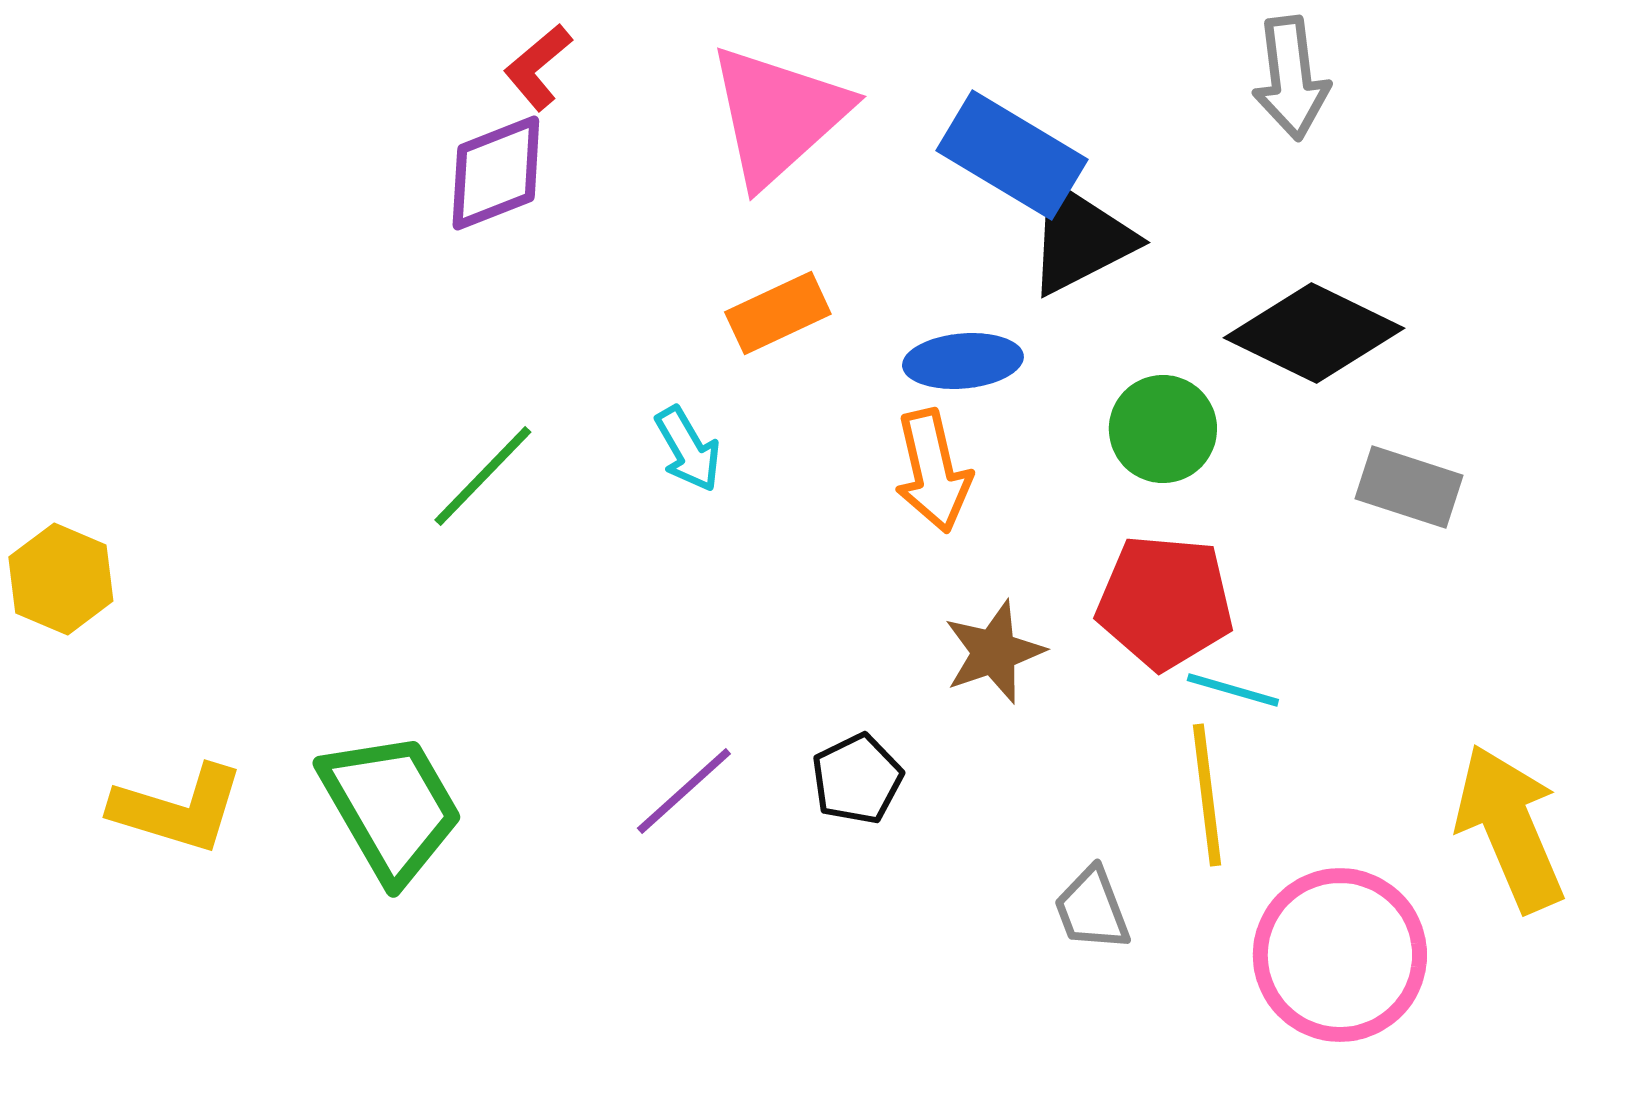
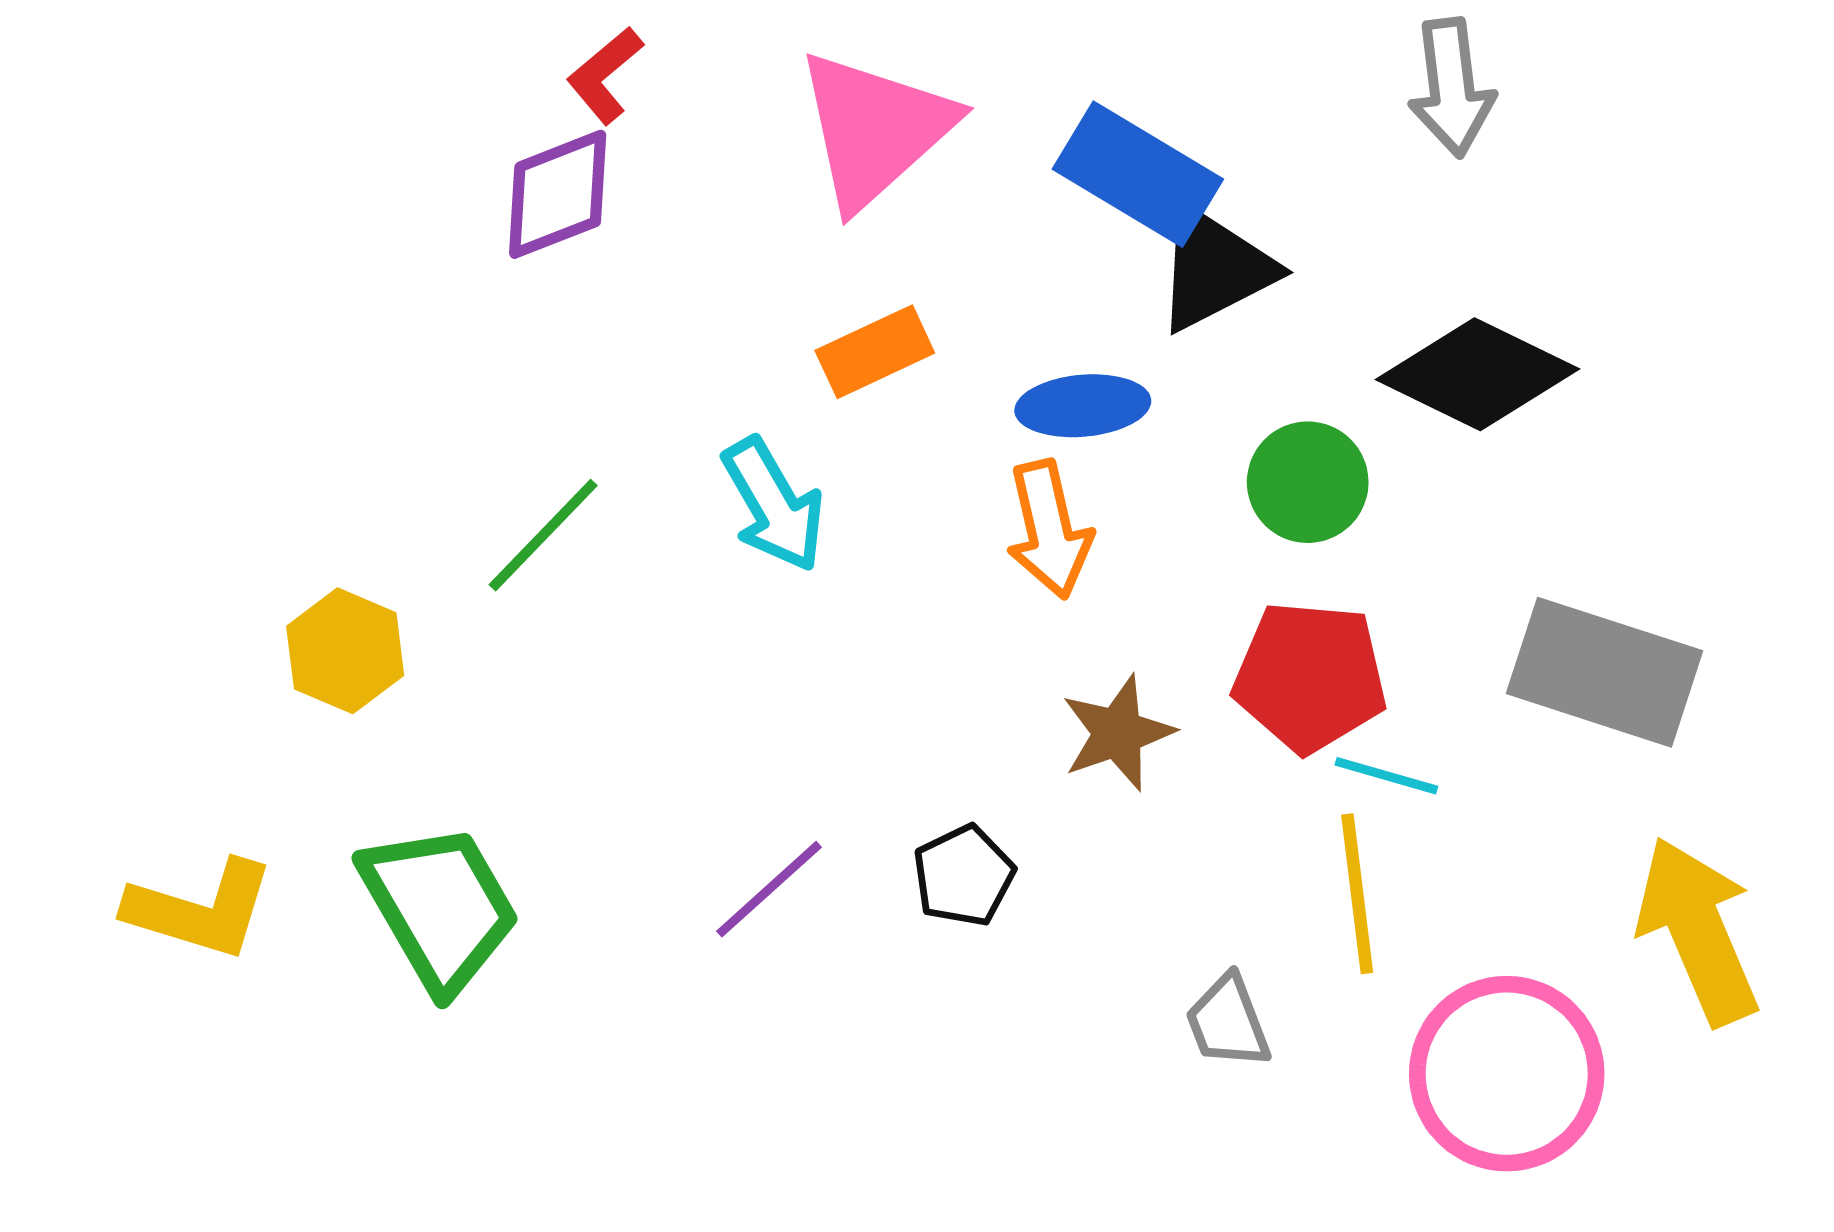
cyan arrow: (688, 449) -> (774, 505), size x1.4
gray rectangle: (1409, 487) -> (1605, 672), moved, size x1.6
yellow hexagon: (61, 579) -> (345, 651), moved

